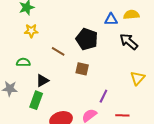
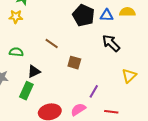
yellow star: (31, 31) -> (16, 17), moved
black pentagon: (87, 39) -> (83, 15), moved
black arrow: (129, 42) -> (111, 43), moved

